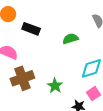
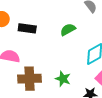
brown cross: (22, 78) -> (30, 79), turned 30

